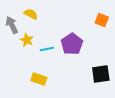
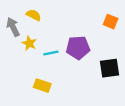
purple pentagon: (72, 44) -> (78, 48), turned 30
black square: (101, 74) -> (109, 68), moved

